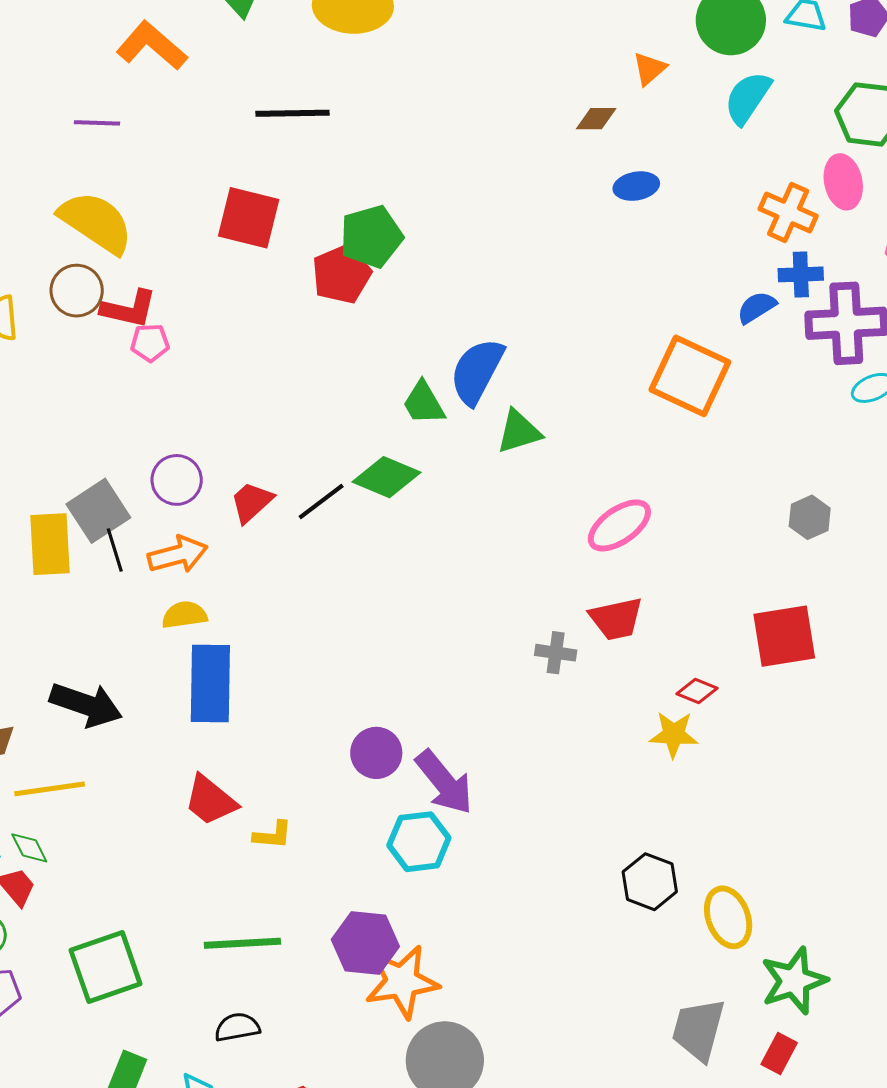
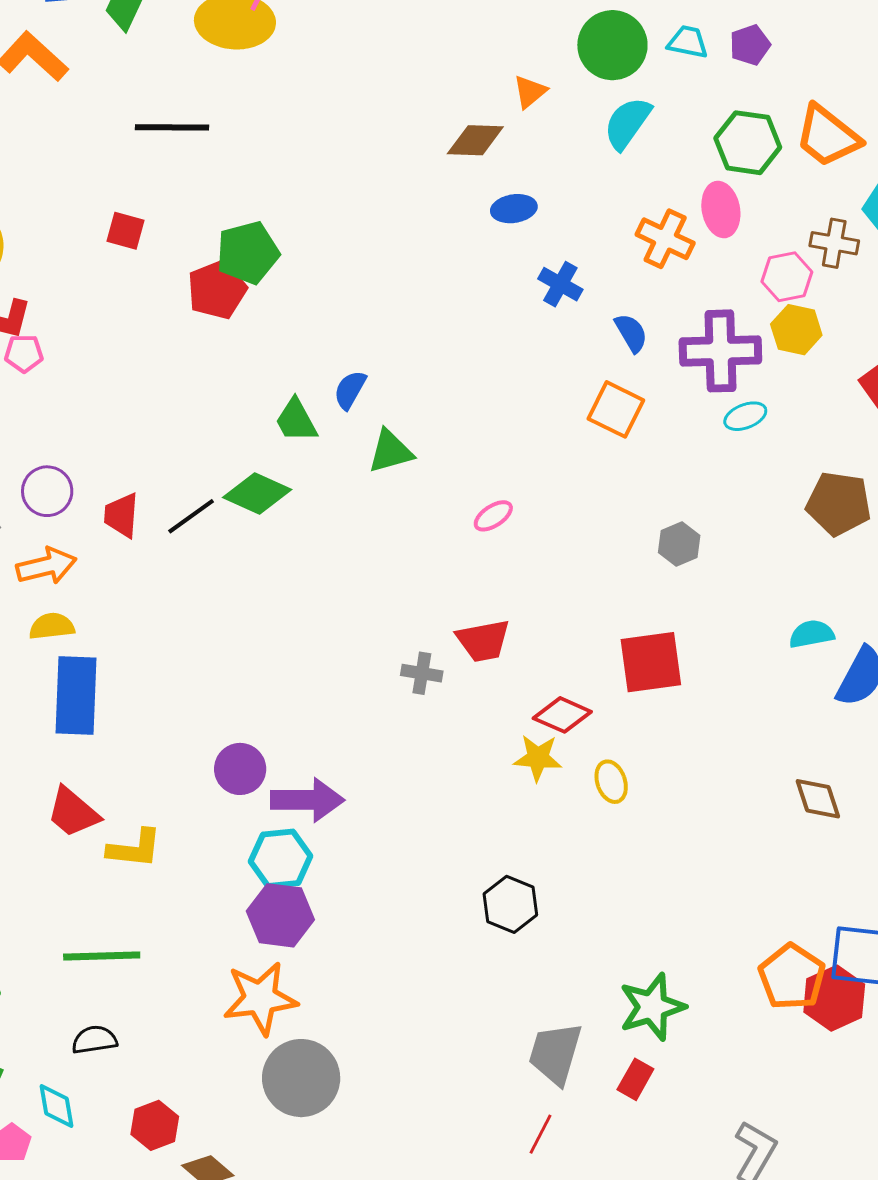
brown diamond: (596, 119) -> (475, 140), size x1.4
red square: (249, 218) -> (126, 231), size x0.6
blue cross: (801, 274) -> (560, 284), moved, turned 30
blue semicircle: (757, 307) -> (631, 333), turned 90
blue semicircle: (477, 371) -> (350, 390), size x0.6
orange square: (690, 376) -> (616, 409), moved, size x0.7
red trapezoid: (252, 502) -> (121, 515), turned -45
pink ellipse: (619, 525) -> (493, 516), moved, size x0.6
red diamond: (697, 691) -> (562, 715), size x1.4
purple arrow: (444, 782) -> (307, 800), turned -52
yellow L-shape: (273, 835) -> (134, 849), size x1.4
yellow ellipse: (728, 917) -> (611, 782), moved, size x0.7
purple hexagon: (365, 943) -> (280, 915), moved

